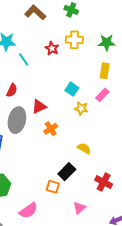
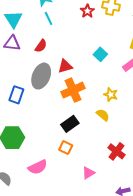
cyan line: (24, 59) -> (48, 18), moved
yellow star: (81, 108) -> (111, 95), moved
orange cross: (51, 129) -> (73, 90), size x1.6
black rectangle: (67, 172) -> (70, 124), moved

